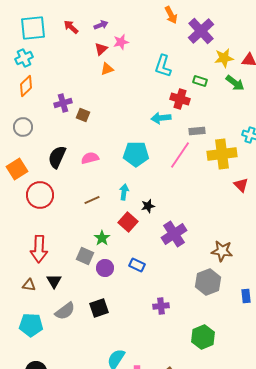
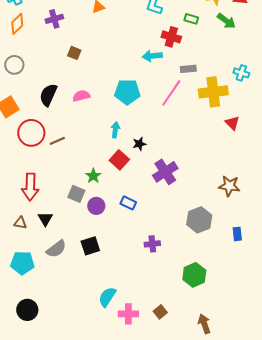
purple cross: (63, 103) -> (54, 19), moved
brown line: (92, 200) -> (57, 141), moved
brown star: (222, 251) -> (229, 186), moved

